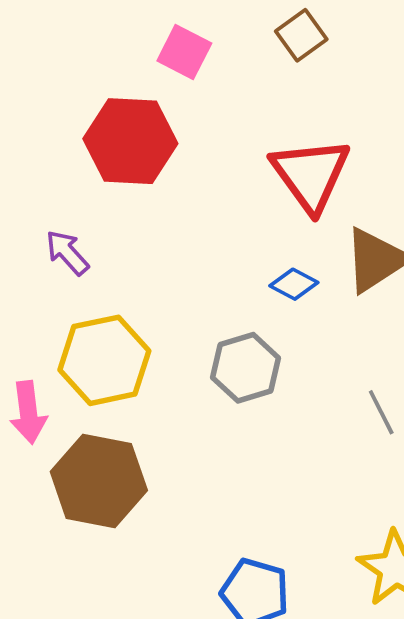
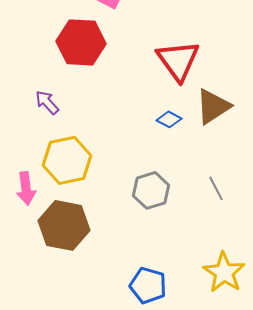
gray hexagon: (246, 368) -> (151, 190), moved

